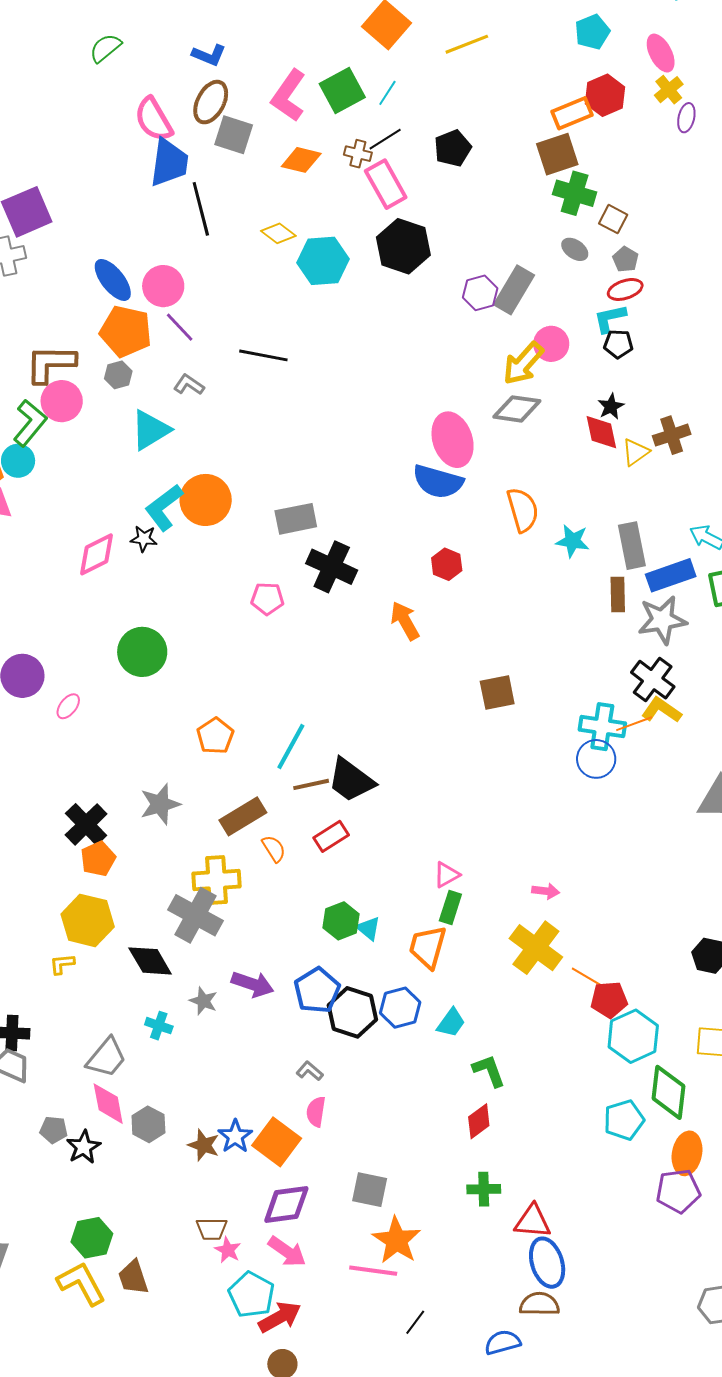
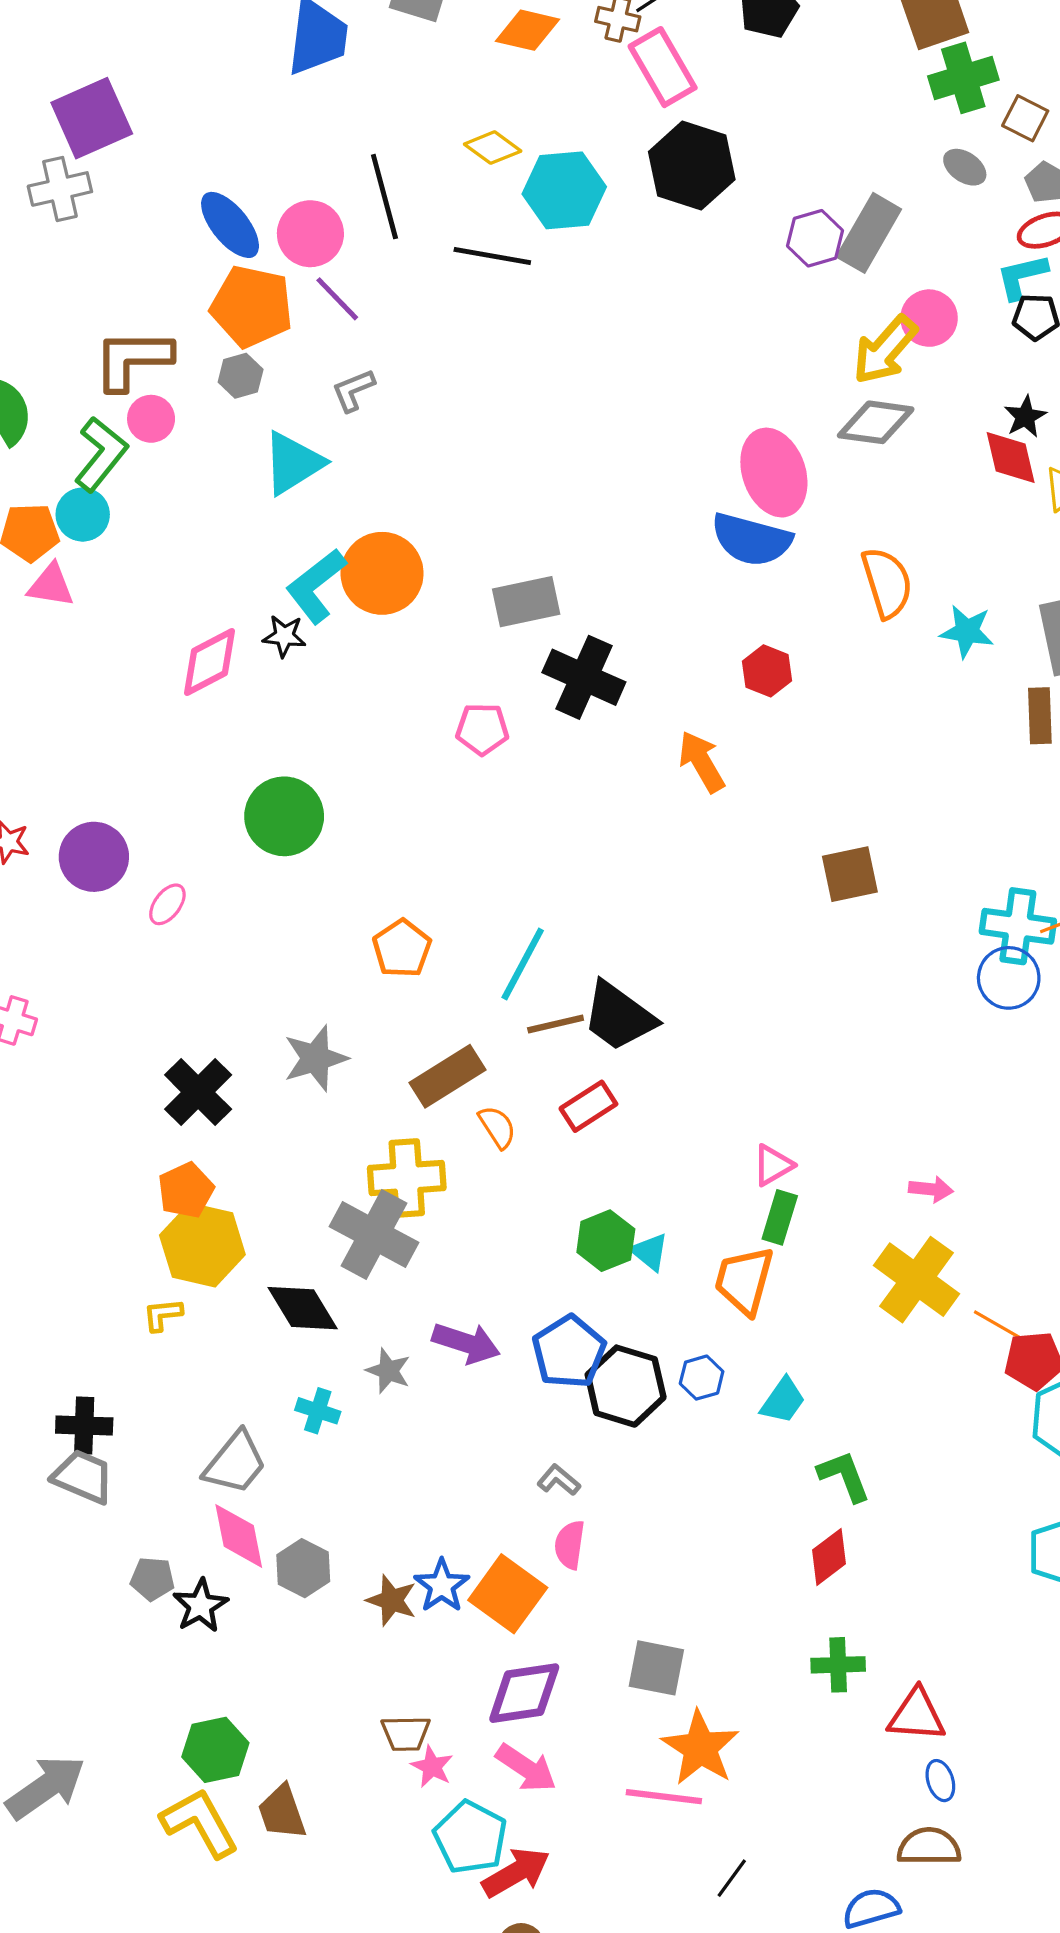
green cross: (575, 193) -> (963, 78), turned -33
black line: (201, 209) -> (384, 197), moved
black line: (263, 355) -> (492, 256), moved
gray L-shape: (189, 385) -> (353, 390), turned -56
pink circle: (62, 401) -> (151, 419), size x0.7
orange pentagon: (98, 859) -> (186, 1190), moved
blue hexagon: (400, 1008) -> (702, 1378), size x0.7
blue ellipse: (547, 1263) -> (940, 1781), size x0.5

